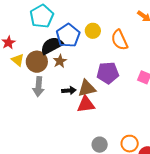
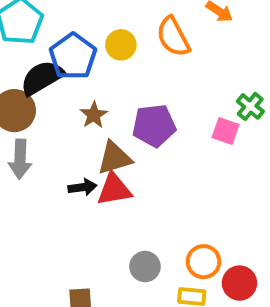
orange semicircle: (120, 40) -> (173, 37), moved
brown star: (60, 61) -> (94, 115), moved
black arrow: (69, 91) -> (82, 187), moved

